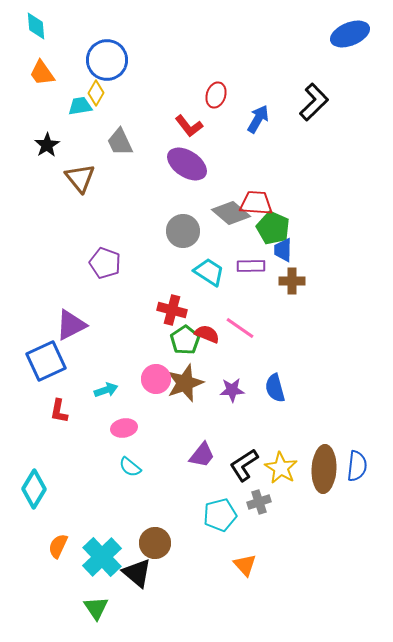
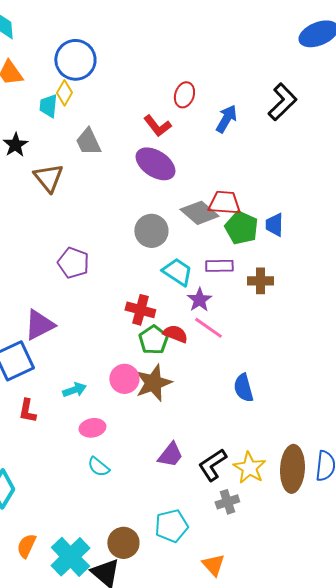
cyan trapezoid: (80, 106) -> (48, 106), turned -75
blue trapezoid: (283, 250) -> (274, 225), moved
purple star: (232, 390) -> (199, 300), moved, turned -30
cyan pentagon: (220, 515) -> (171, 526), moved

